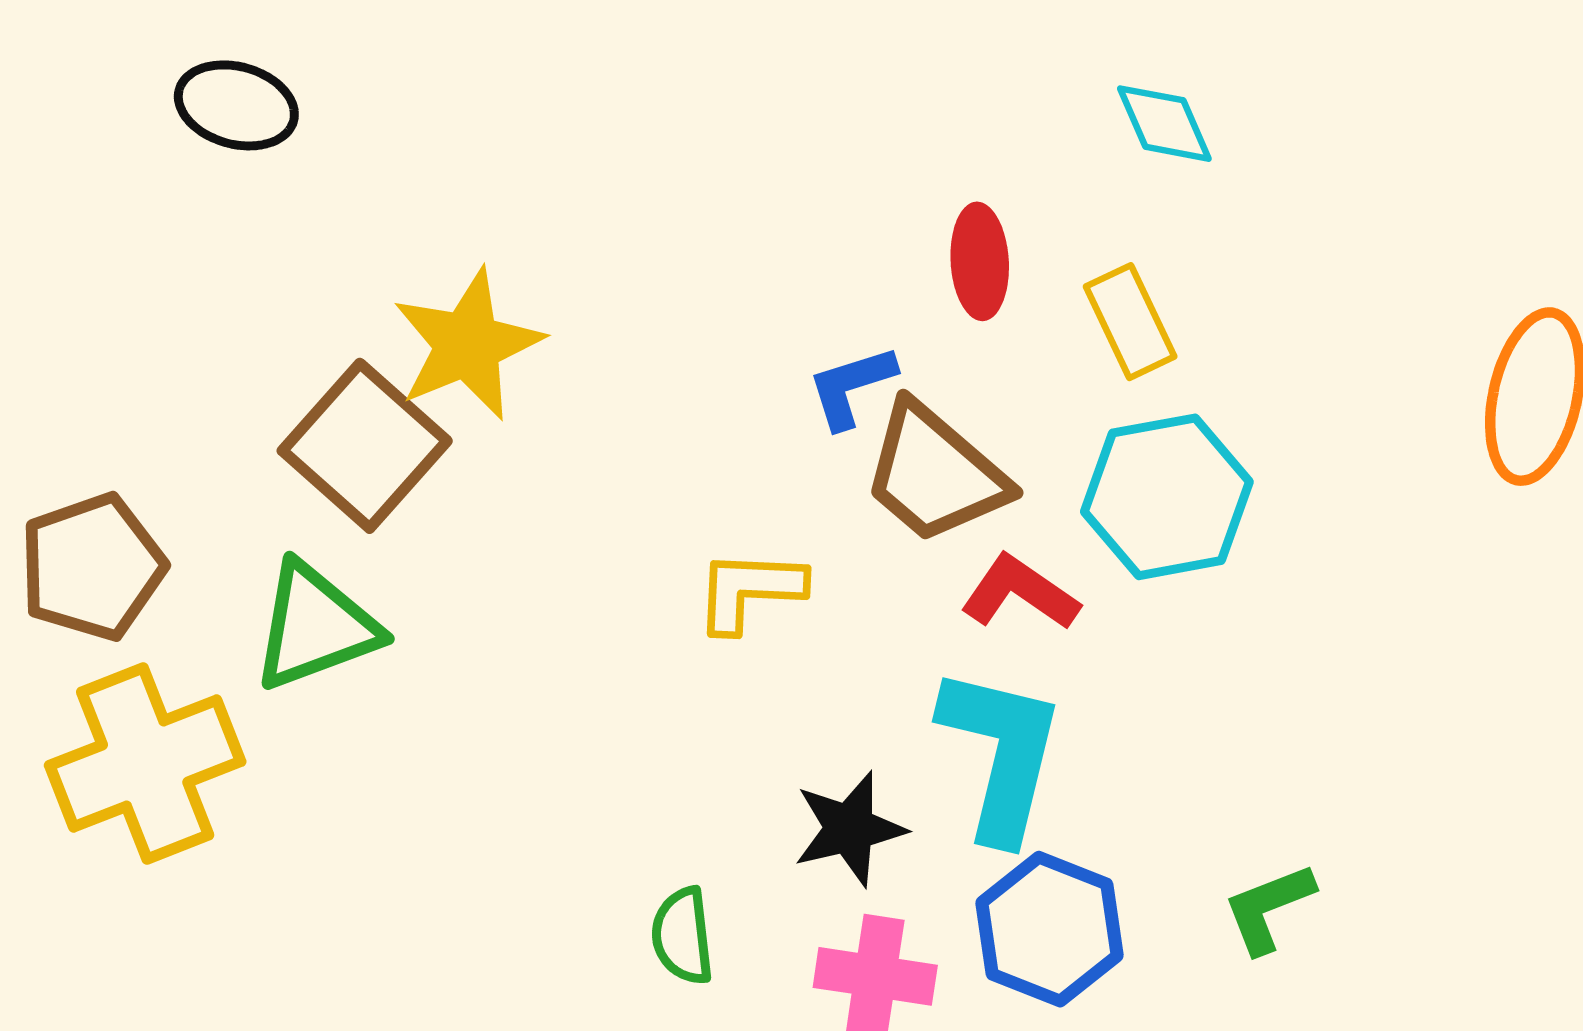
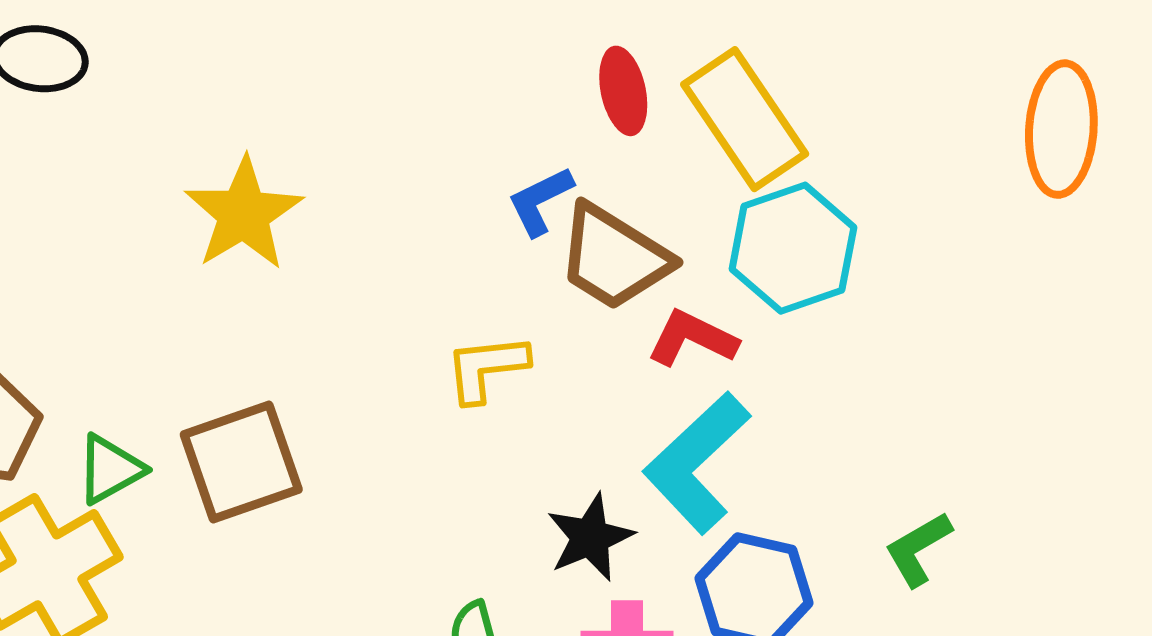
yellow rectangle: (1130, 322) -> (745, 119), size x1.6
brown square: (365, 446) -> (241, 462), moved, turned 38
green triangle: (315, 626) -> (110, 469), moved, size x0.7
cyan L-shape: (1001, 754) -> (697, 463), turned -138

